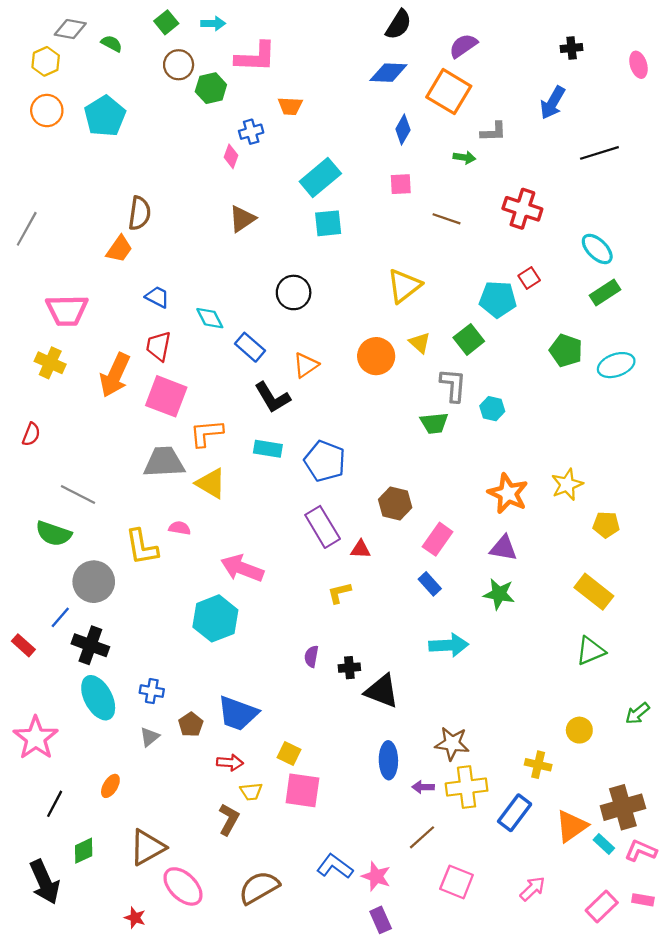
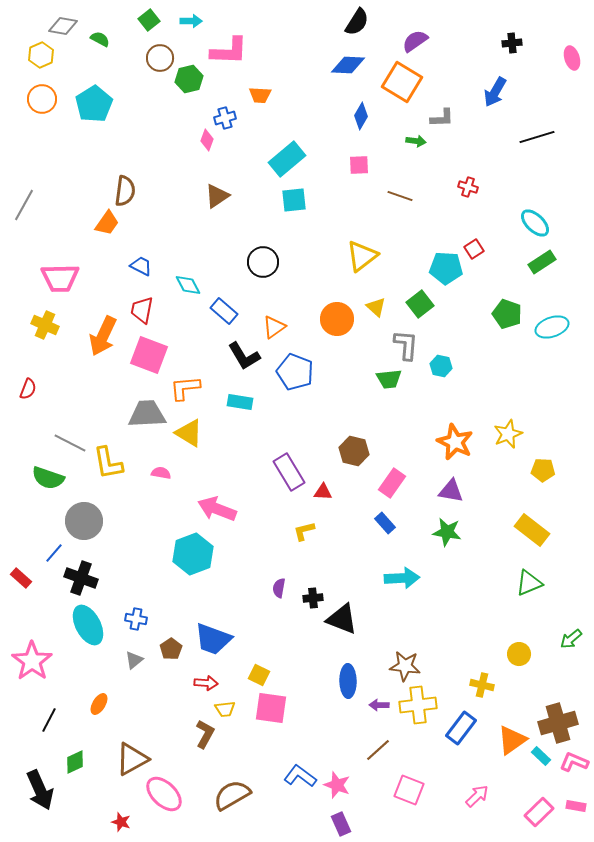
red cross: (522, 209) -> (468, 187), size x0.6
blue pentagon: (325, 461) -> (295, 372), moved
yellow L-shape: (142, 547) -> (108, 463), moved

